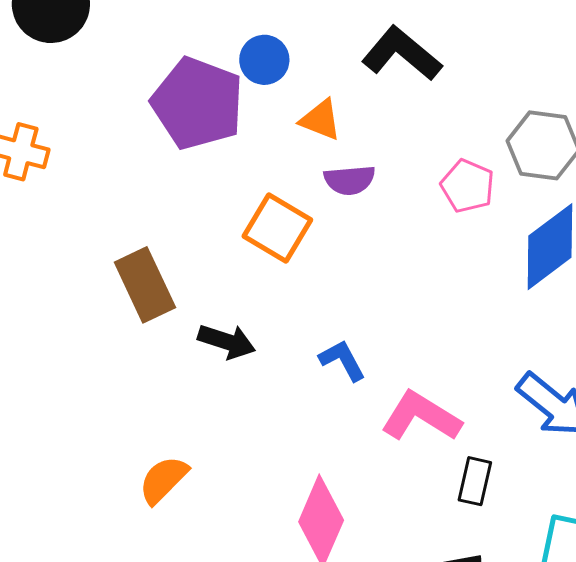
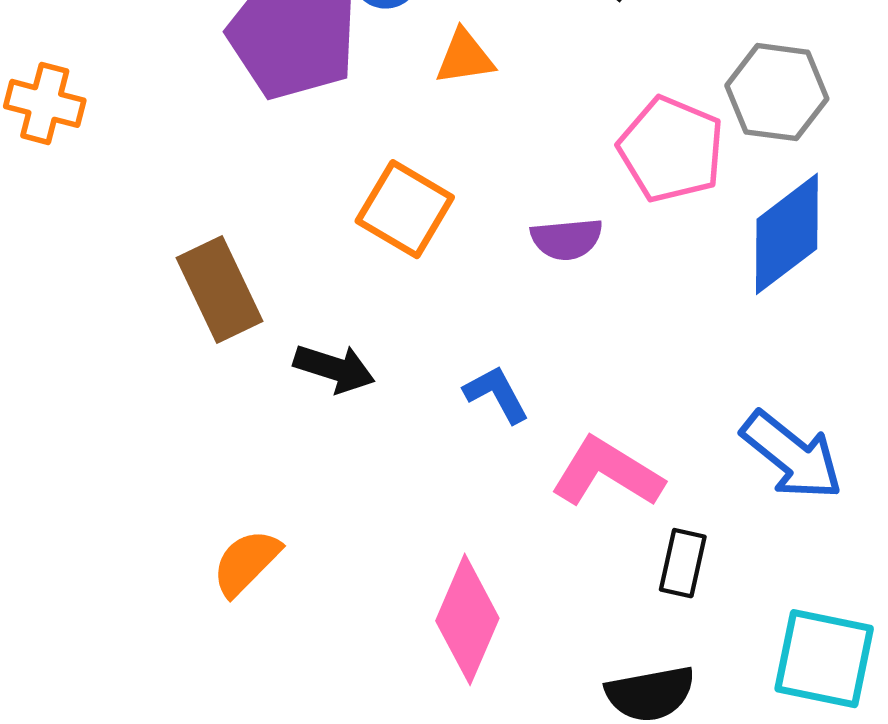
orange triangle: (321, 120) -> (465, 57), turned -30
purple semicircle: (350, 180) -> (567, 239), moved
pink pentagon: (468, 186) -> (671, 149), size x1.4

